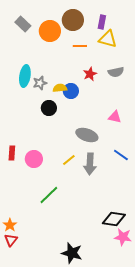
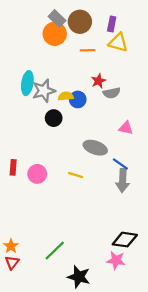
gray rectangle: (23, 24) -> (57, 18), moved
gray semicircle: (116, 72) -> (112, 93), moved
gray star: (40, 83) -> (44, 91), size x1.5
blue line: (121, 155) -> (120, 164), moved
yellow line: (69, 160) -> (76, 175), turned 56
gray arrow: (90, 164) -> (123, 180), moved
green line: (49, 195) -> (55, 251), moved
pink star: (123, 237) -> (116, 260), moved

